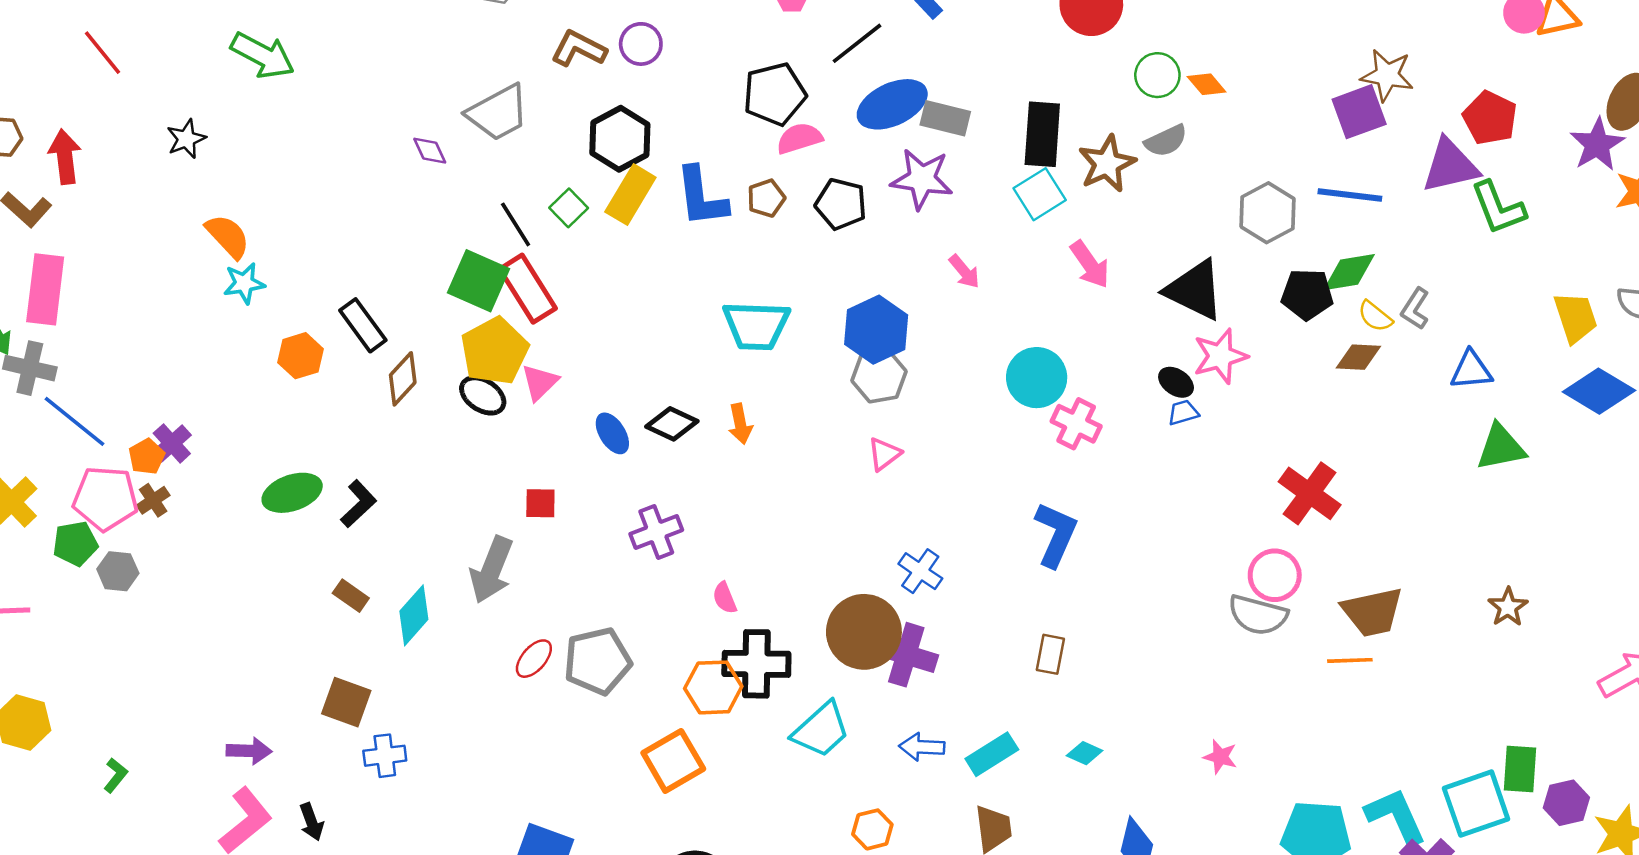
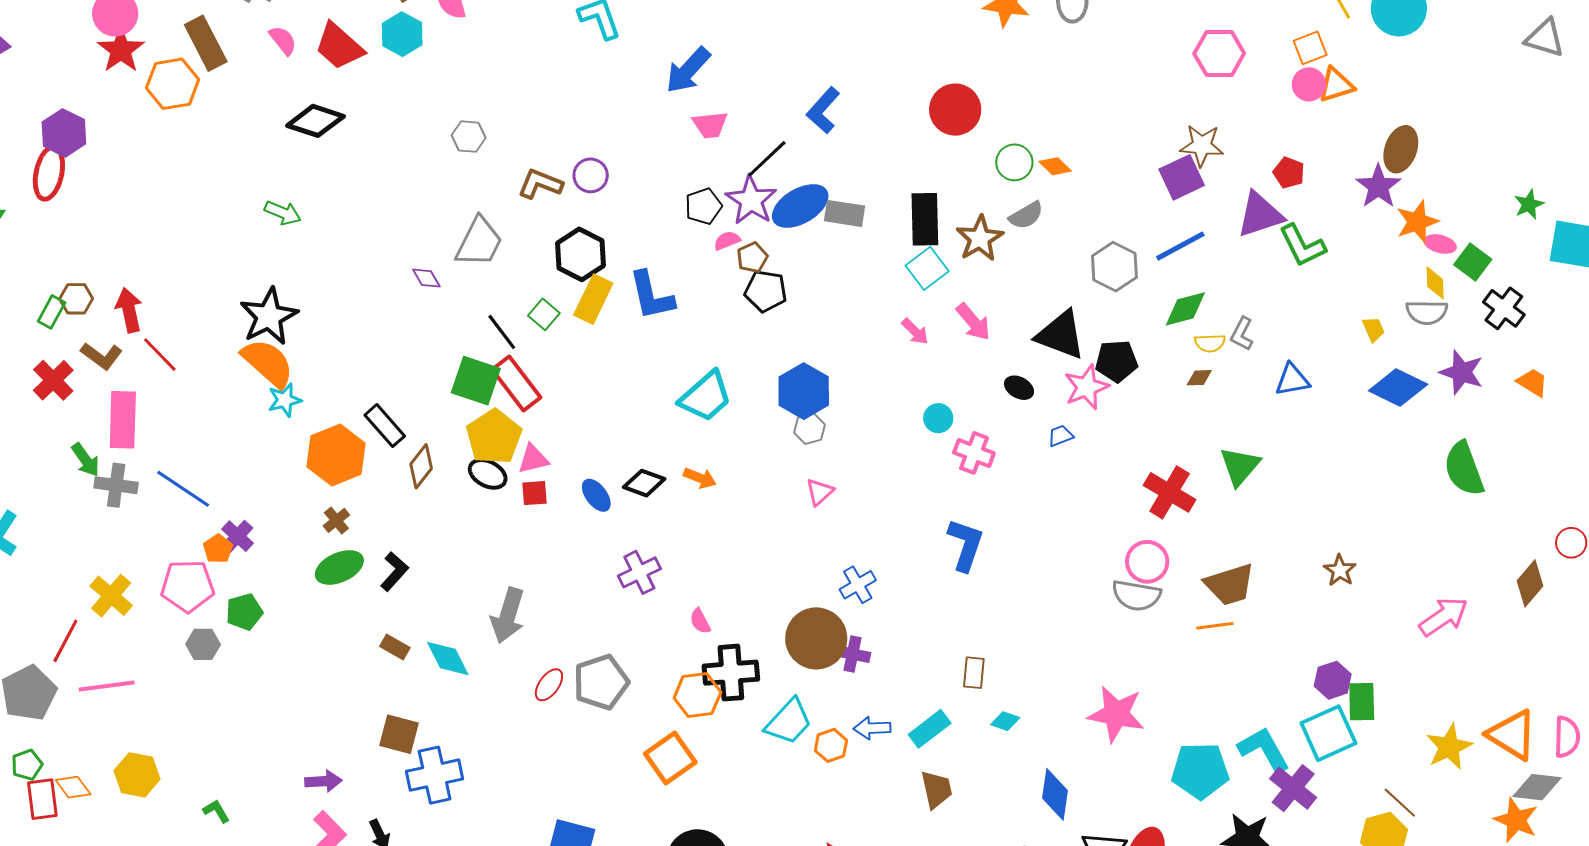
red line: (103, 53) -> (160, 355), moved
green arrow: (263, 55) -> (283, 213), size x0.7
black pentagon: (775, 94) -> (703, 206), size x0.7
gray trapezoid: (498, 113) -> (479, 242), turned -30
red pentagon: (1490, 118) -> (1289, 173), size x0.7
pink semicircle: (799, 138) -> (727, 241), size x0.7
black star: (186, 139) -> (269, 316), moved, size x1.8
purple star: (922, 179) -> (751, 200), moved, turned 30
blue line: (1350, 195) -> (1180, 246), turned -30
brown pentagon: (766, 198) -> (752, 257), moved
orange semicircle: (228, 236) -> (268, 363), size x1.4
pink arrow: (964, 271) -> (915, 331), moved
black pentagon: (1307, 294) -> (1116, 361), moved
yellow semicircle: (1375, 316) -> (1210, 343), turned -36
yellow trapezoid: (1575, 317) -> (1373, 329), size x0.6
cyan trapezoid: (756, 326) -> (706, 397), turned -38
orange hexagon: (300, 356) -> (336, 455), size x1.6
brown diamond: (1358, 357) -> (1199, 378), size x0.7
gray hexagon: (879, 376) -> (810, 429), size x0.7
cyan circle: (1037, 378) -> (938, 418), size x0.6
pink triangle: (540, 382) -> (533, 459), turned 36
black ellipse: (1176, 382) -> (1019, 388), moved
blue line: (75, 421) -> (183, 489), moved
orange arrow: (740, 424) -> (700, 478), turned -52
green triangle: (1501, 447) -> (1240, 466), moved, turned -33
brown cross: (153, 500) -> (336, 520), moved
red square: (540, 503) -> (534, 493), moved
green pentagon: (75, 543) -> (244, 612), moved
blue cross: (920, 571) -> (858, 585), turned 30
cyan diamond: (414, 615) -> (448, 658), turned -63
brown rectangle: (1050, 654) -> (974, 673), moved
purple cross: (906, 655) -> (853, 654), size x0.7
blue cross: (385, 756) -> (435, 775), size x1.6
pink star: (1220, 757) -> (1116, 714), size x2.0
green L-shape: (116, 775) -> (216, 811), turned -64
purple hexagon: (1566, 803) -> (1333, 680), moved
orange hexagon: (872, 829) -> (831, 745), moved

